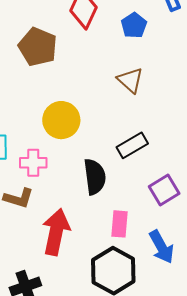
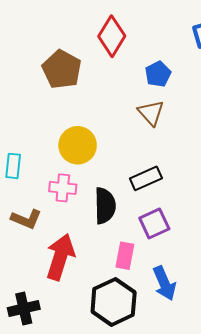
blue pentagon: (134, 25) -> (158, 74), moved
pink cross: (33, 163) -> (63, 188), moved
purple square: (164, 190) -> (154, 224), moved

